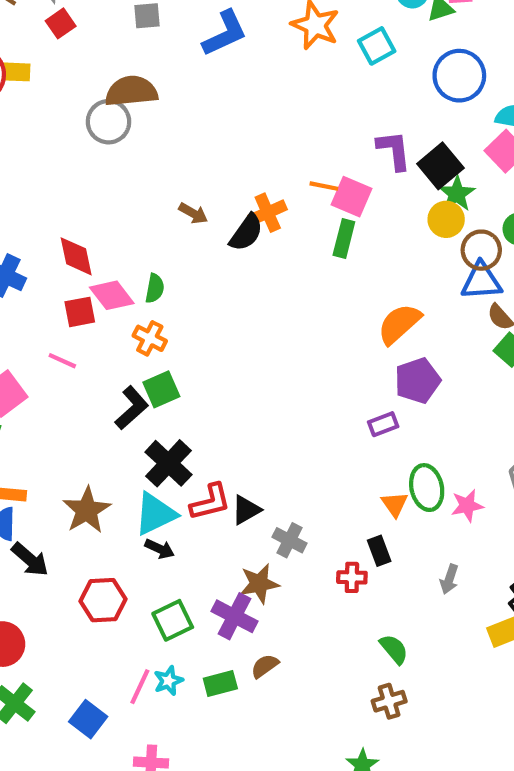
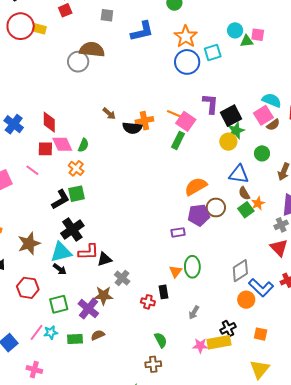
blue circle: (459, 76) -> (187, 62), moved
black semicircle: (246, 233) -> (132, 128), turned 48
brown circle: (481, 250) -> (216, 207), moved
pink star: (467, 506) -> (200, 346), moved

